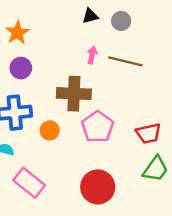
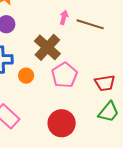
brown cross: (74, 94) -> (47, 47), turned 36

